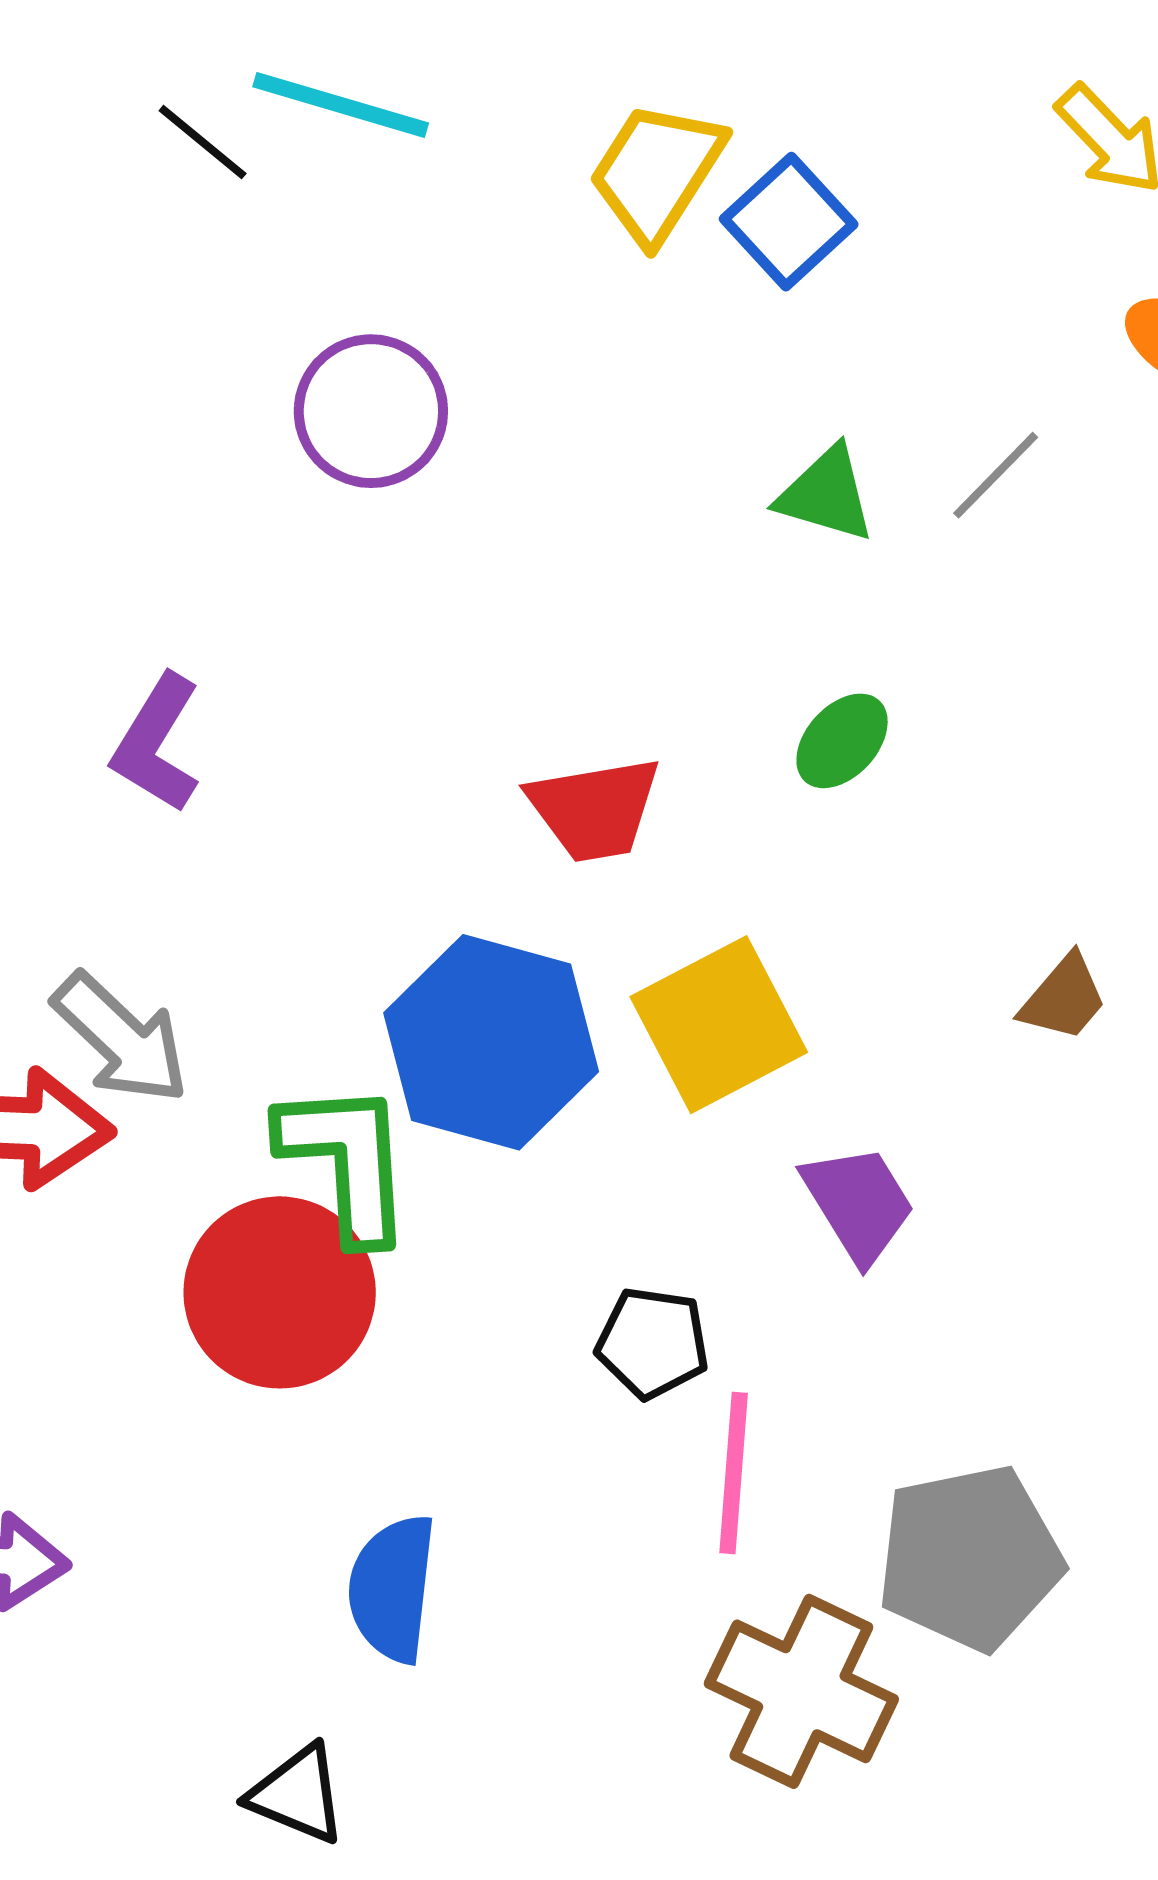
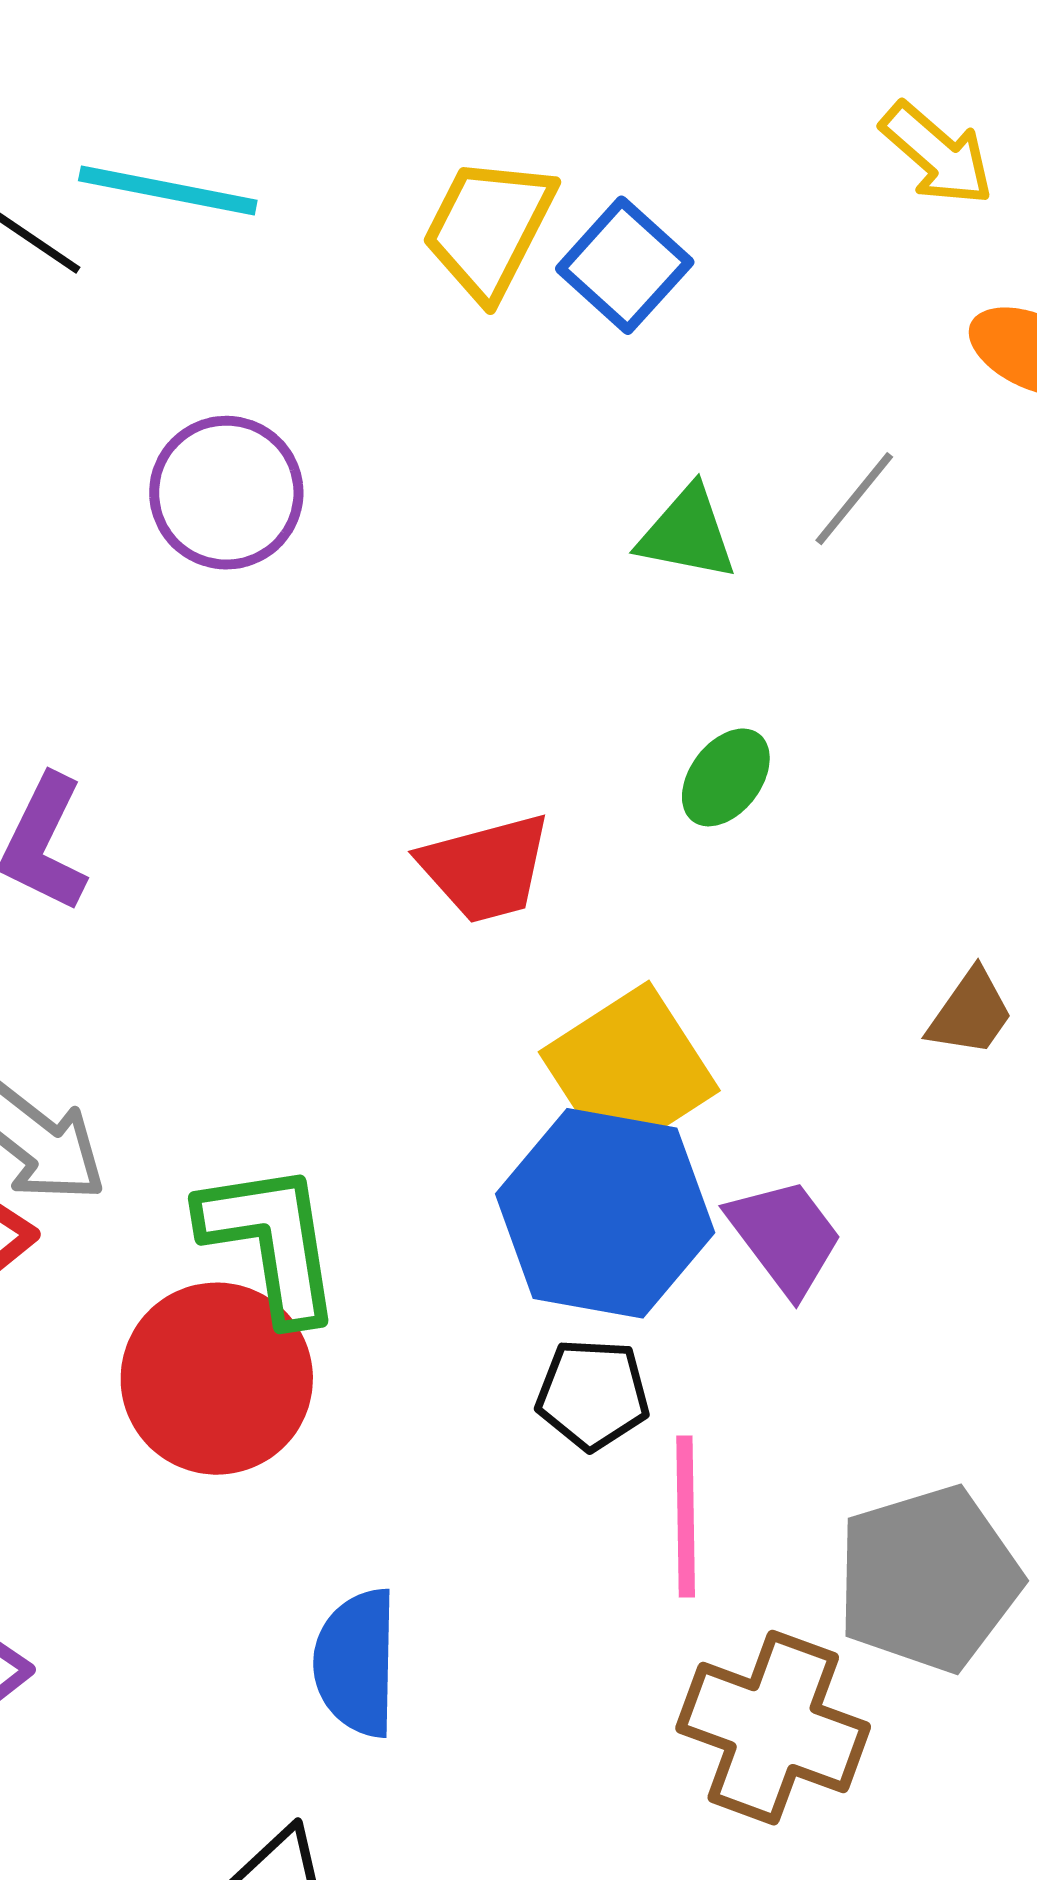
blue hexagon: (491, 1042) -> (605, 1213), moved

